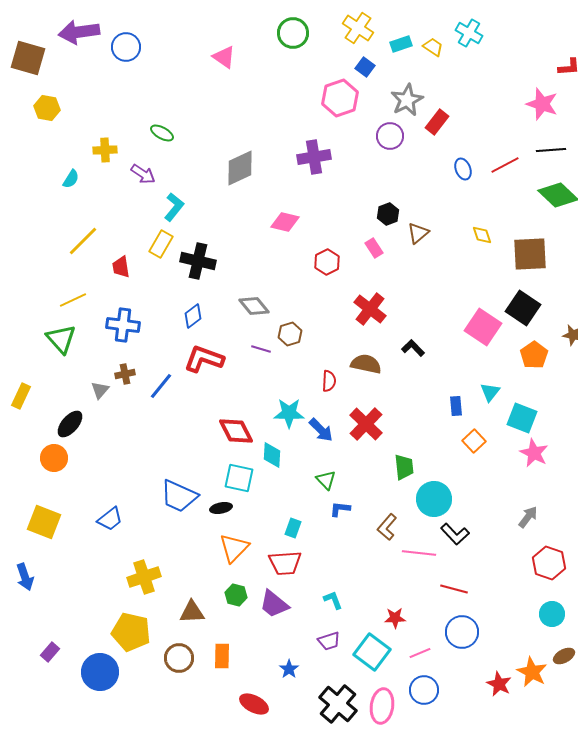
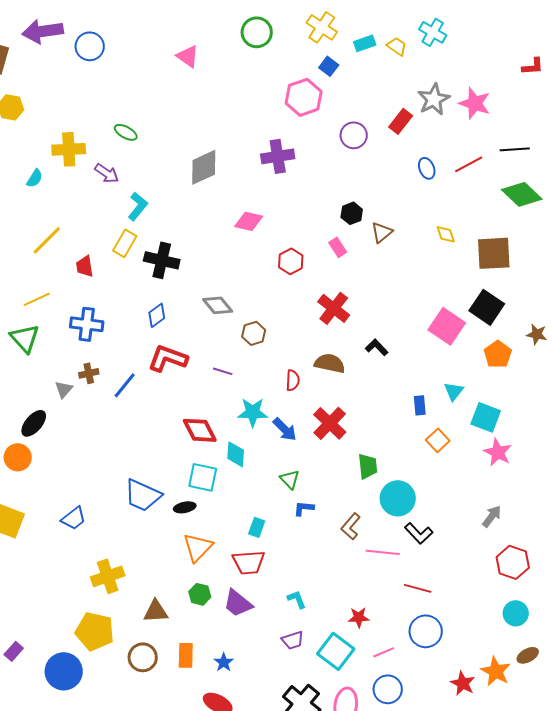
gray star: (407, 100) -> (434, 99), moved
pink star: (542, 104) -> (475, 103), moved
yellow cross: (105, 150) -> (69, 149), size x1.4
purple line: (261, 349) -> (223, 371), moved
blue star: (289, 669) -> (224, 662), moved

